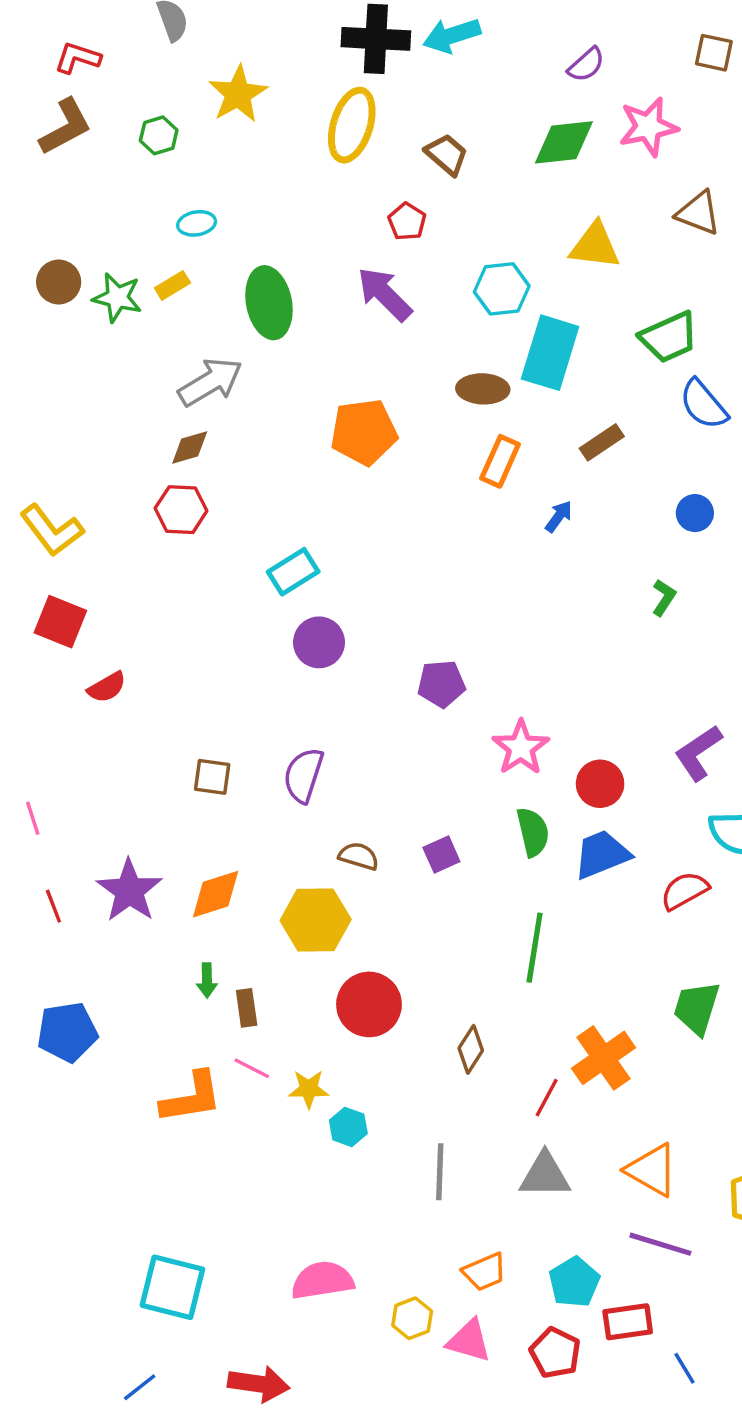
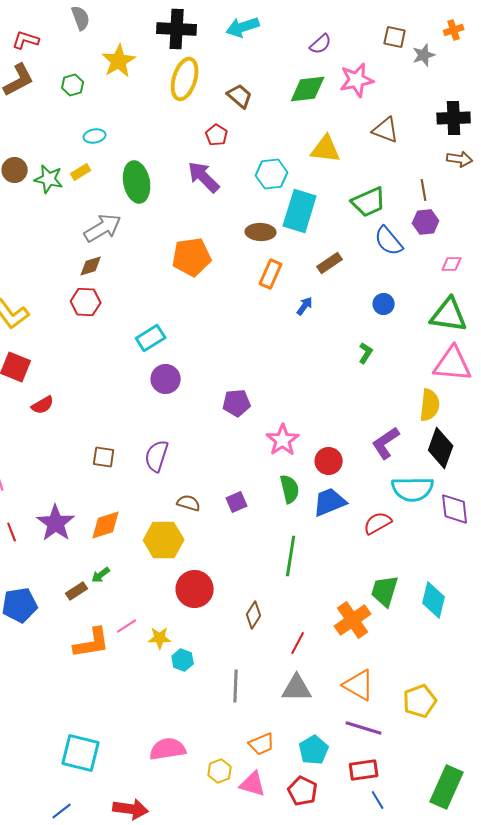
black cross: (376, 39) -> (177, 29), moved
green arrow: (207, 980) -> (101, 575), turned 54
brown rectangle: (247, 1008) -> (77, 591), moved, turned 65
orange cross: (604, 1058) -> (353, 620), moved
pink line: (252, 1068) -> (127, 626), turned -60
red rectangle: (628, 1322) -> (364, 770), moved

